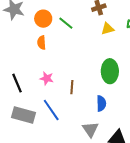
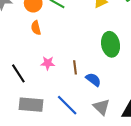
blue semicircle: (101, 103) -> (93, 80), moved, turned -42
blue line: (51, 110) -> (67, 105), moved

